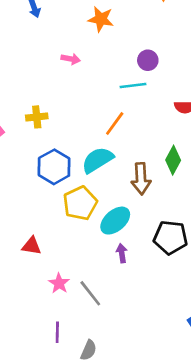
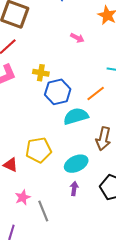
blue hexagon: (54, 167) -> (58, 92), moved
yellow pentagon: (80, 203) -> (39, 150), moved

